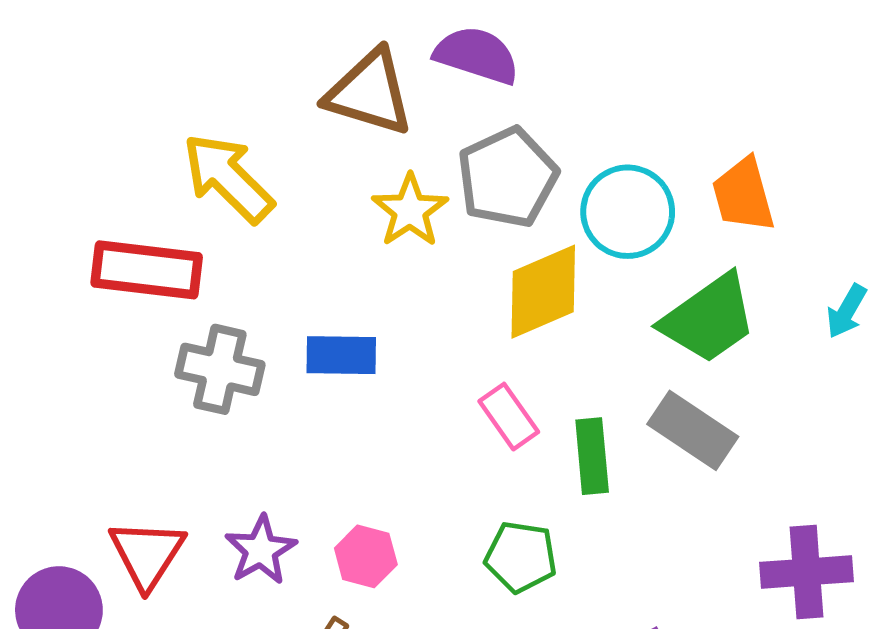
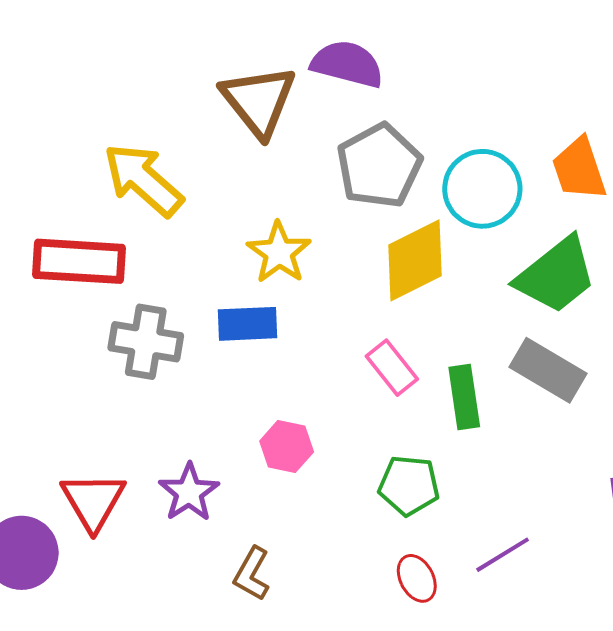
brown triangle: (370, 93) -> (259, 101), turned 38
yellow star: (410, 211) -> (279, 253), moved
pink hexagon: (366, 556) -> (287, 447), moved

